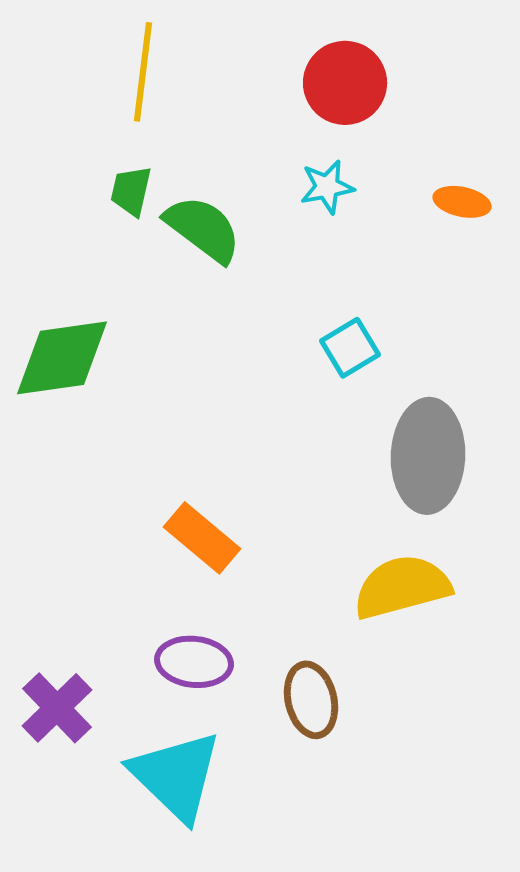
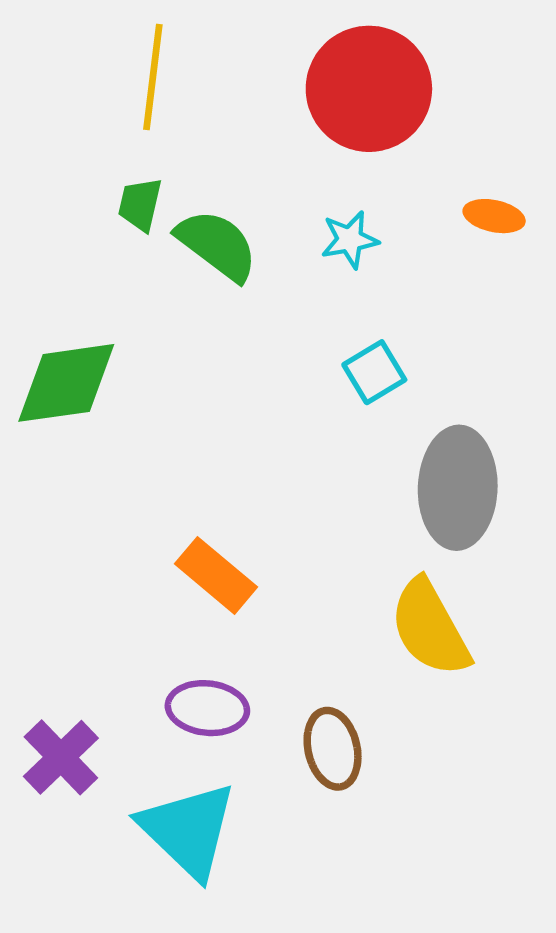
red circle: (345, 83) -> (369, 89), size x1.4
cyan star: (327, 187) -> (350, 240), moved
yellow semicircle: (402, 587) -> (430, 628), turned -104

